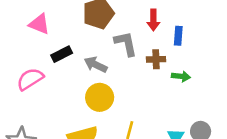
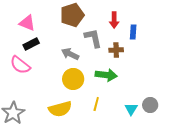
black rectangle: (62, 54) -> (31, 44), moved
green arrow: (181, 76) -> (106, 75), moved, size x1.5
pink semicircle: (30, 79) -> (20, 65), turned -110

